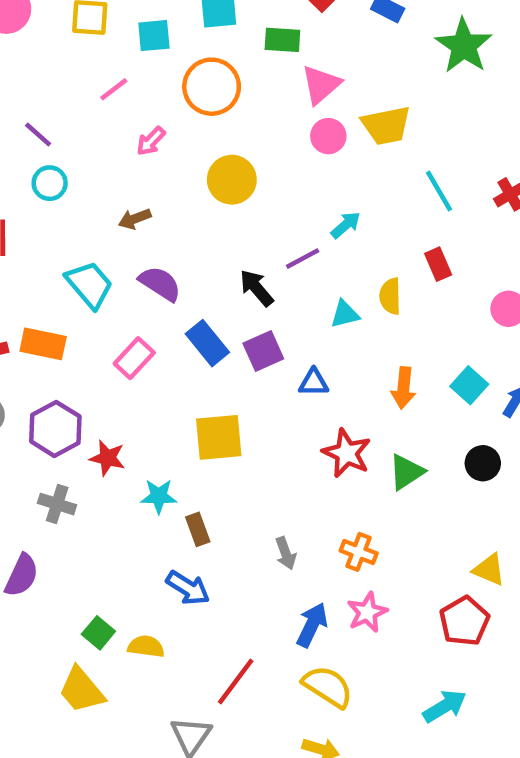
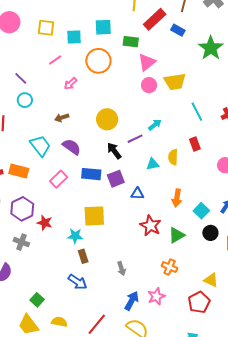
yellow circle: (232, 180) -> (107, 119), moved
blue rectangle: (207, 343) -> (91, 174), turned -48
cyan square: (469, 385) -> (201, 211), moved
cyan star: (159, 496) -> (75, 236), moved
orange cross: (359, 552) -> (170, 267), moved
yellow semicircle: (146, 646) -> (59, 322), moved

